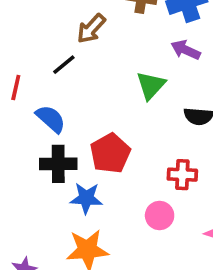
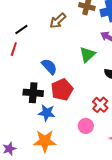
black line: (64, 65) -> (21, 29), moved
blue semicircle: (51, 119) -> (49, 66), moved
red cross: (182, 175) -> (100, 105), turned 35

